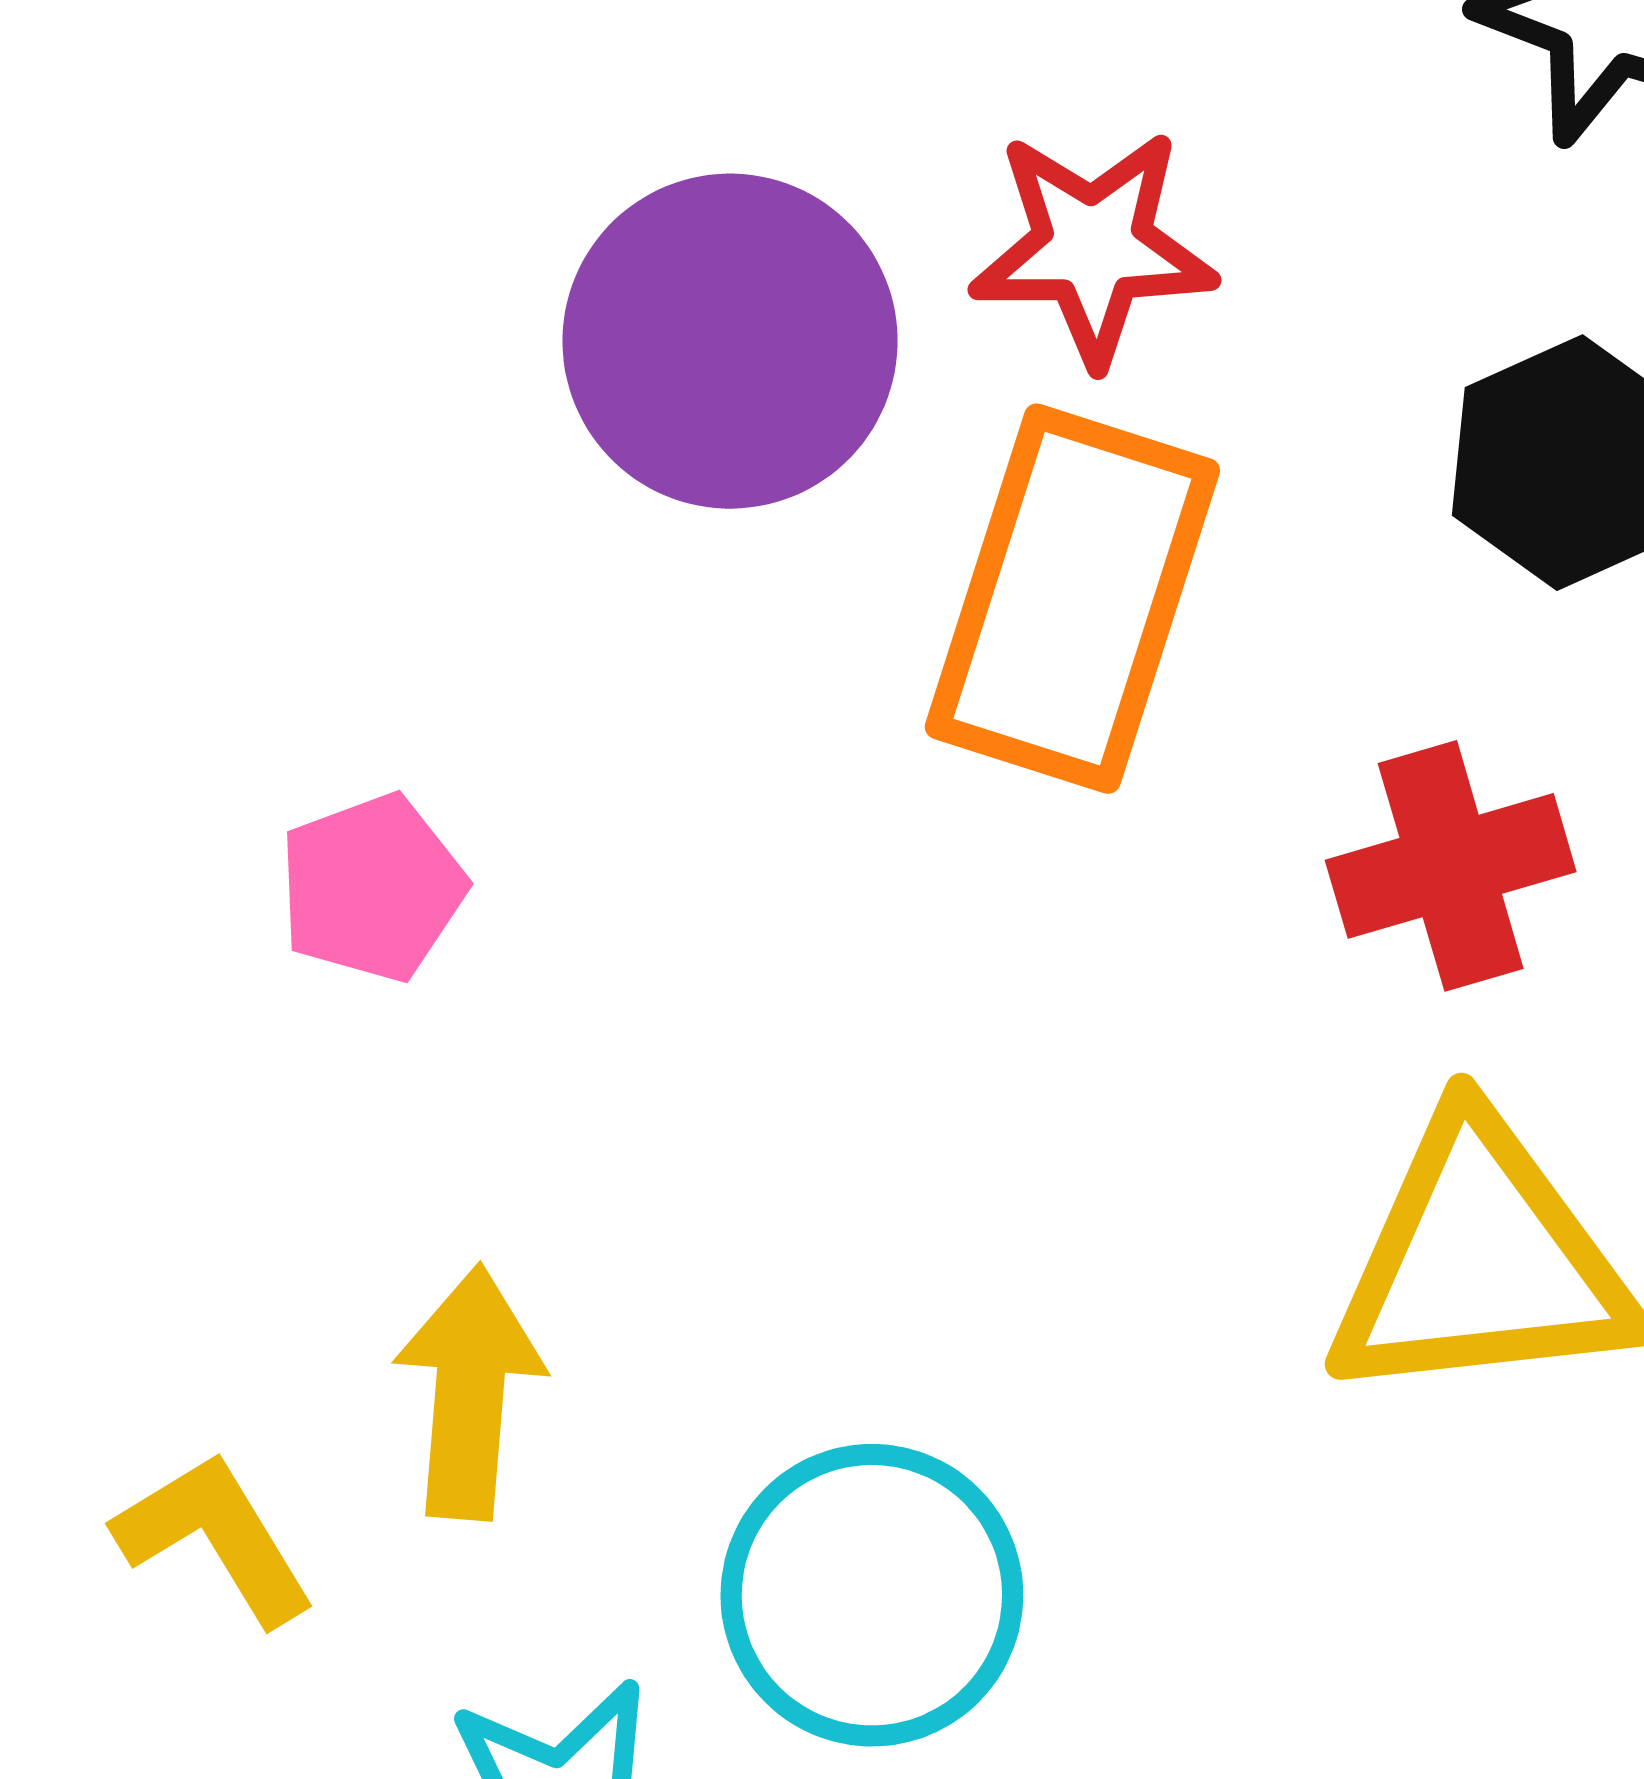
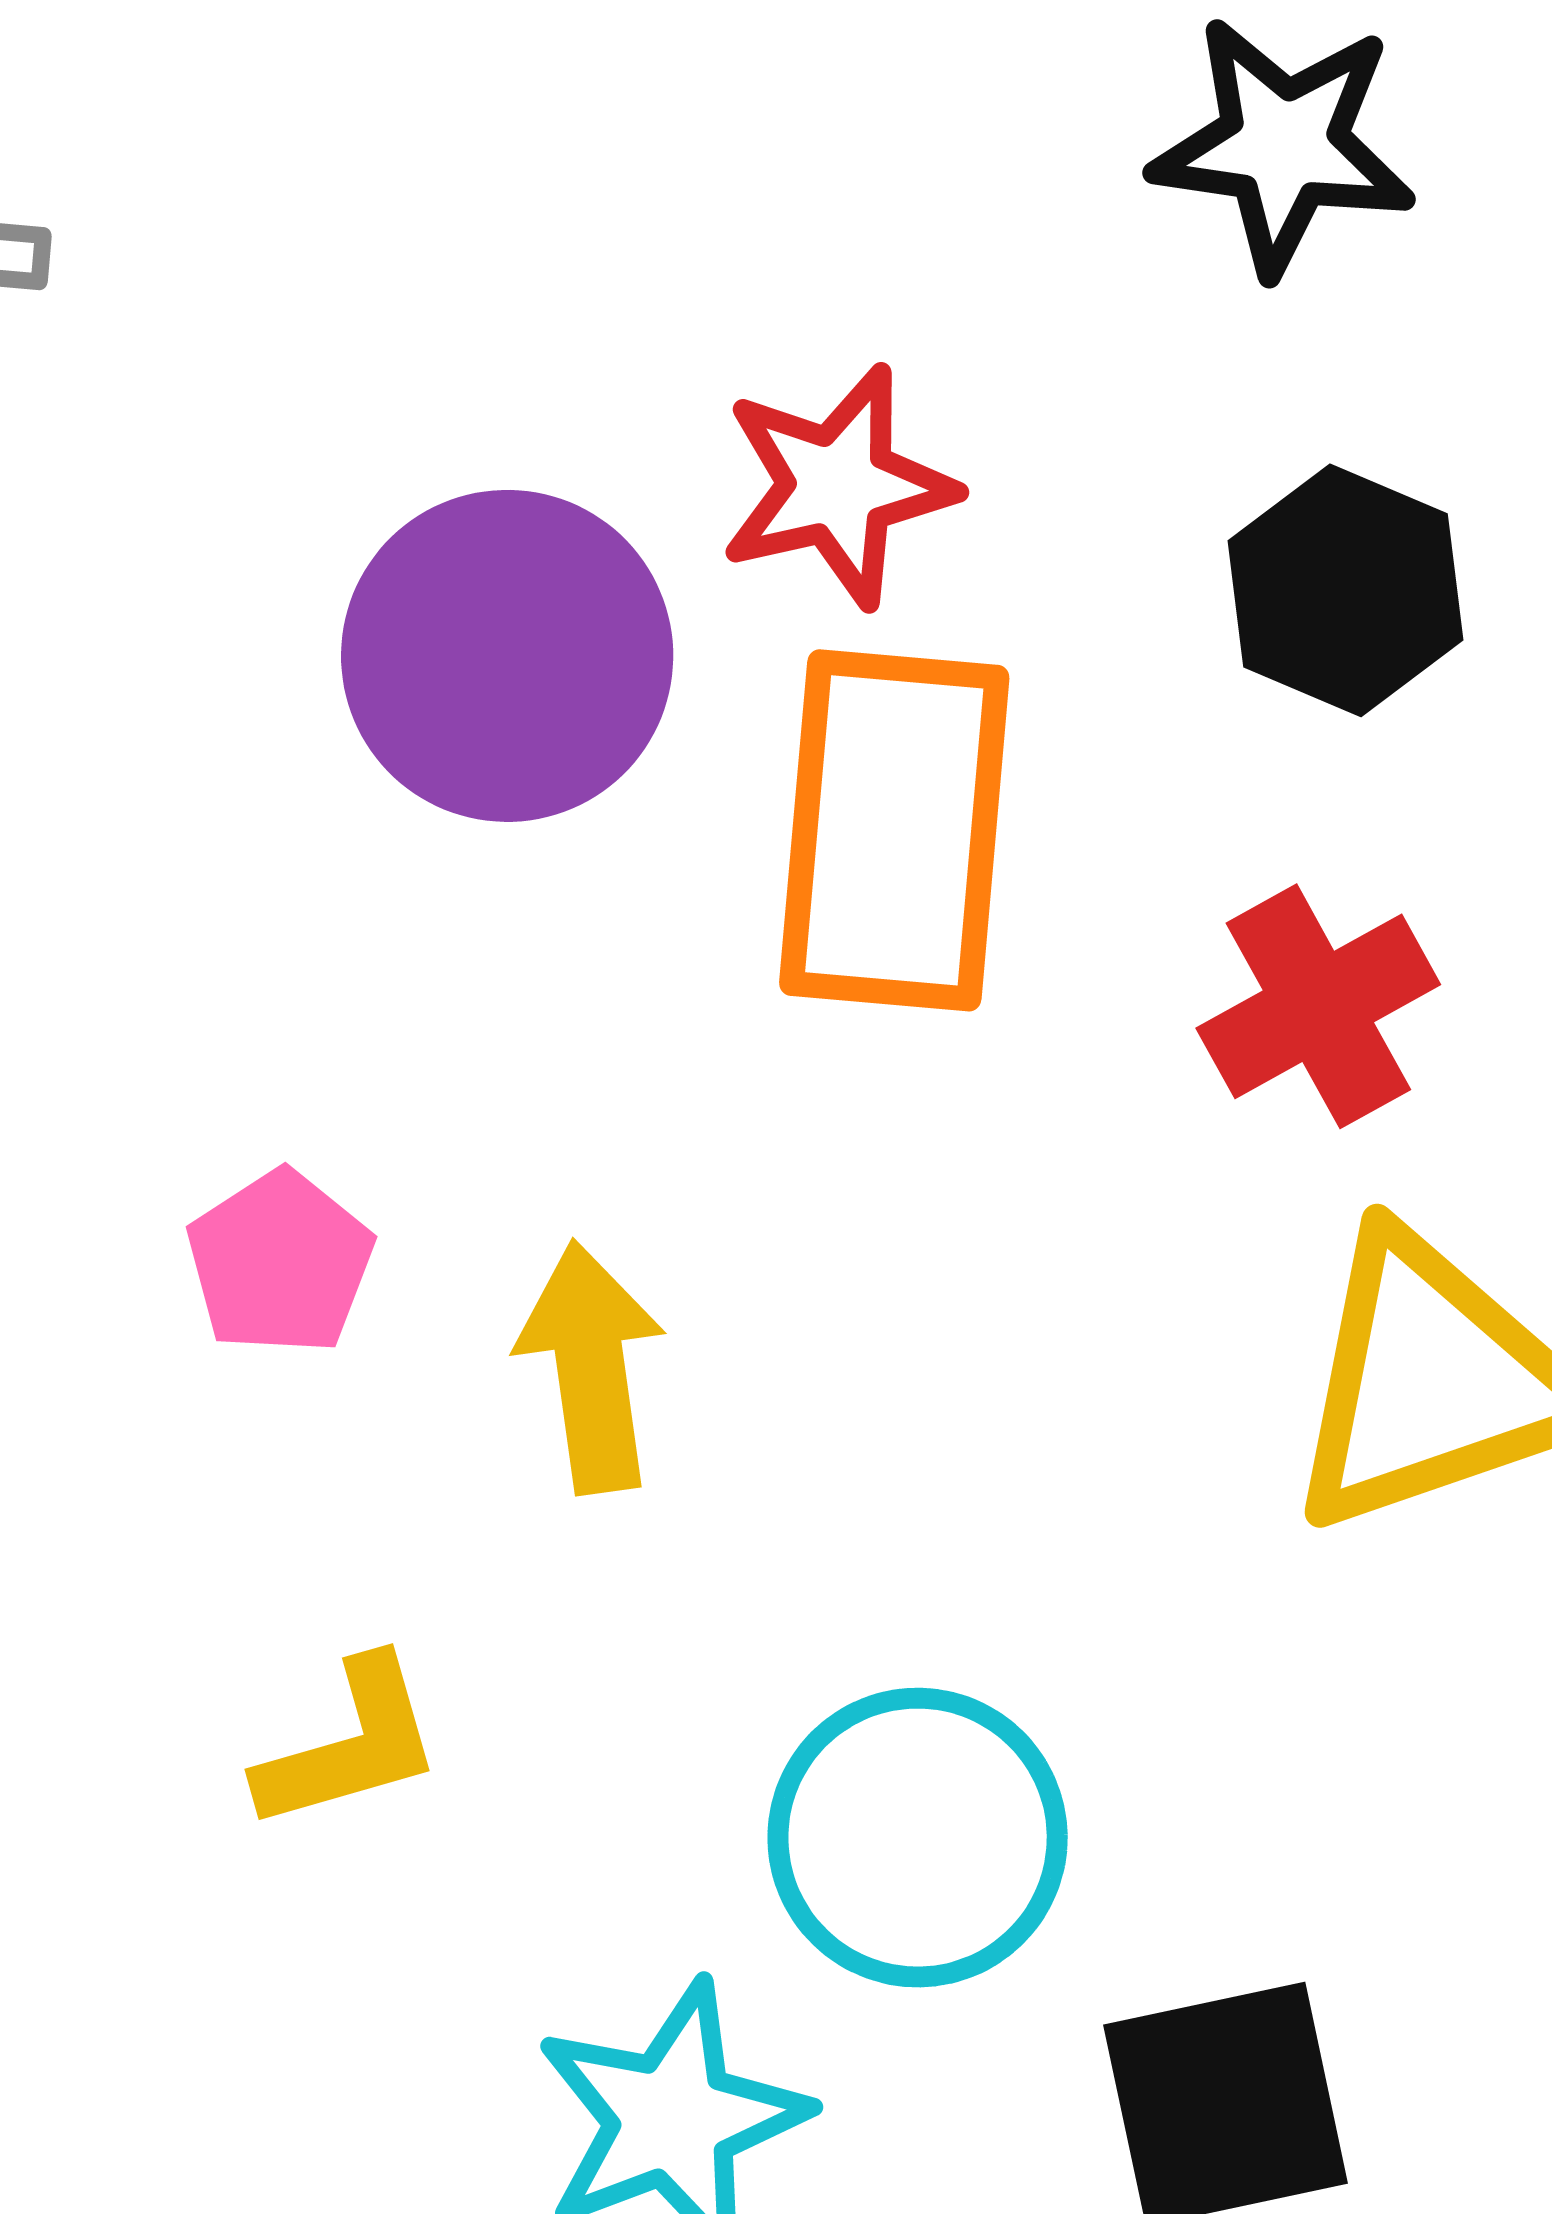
yellow arrow: (469, 1392) -> (591, 1367), moved
yellow L-shape: (215, 1538) -> (350, 1745), moved, turned 118

